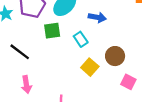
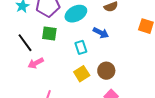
green square: (52, 31) -> (49, 34), moved
pink arrow: (26, 85) -> (36, 63), moved, turned 56

